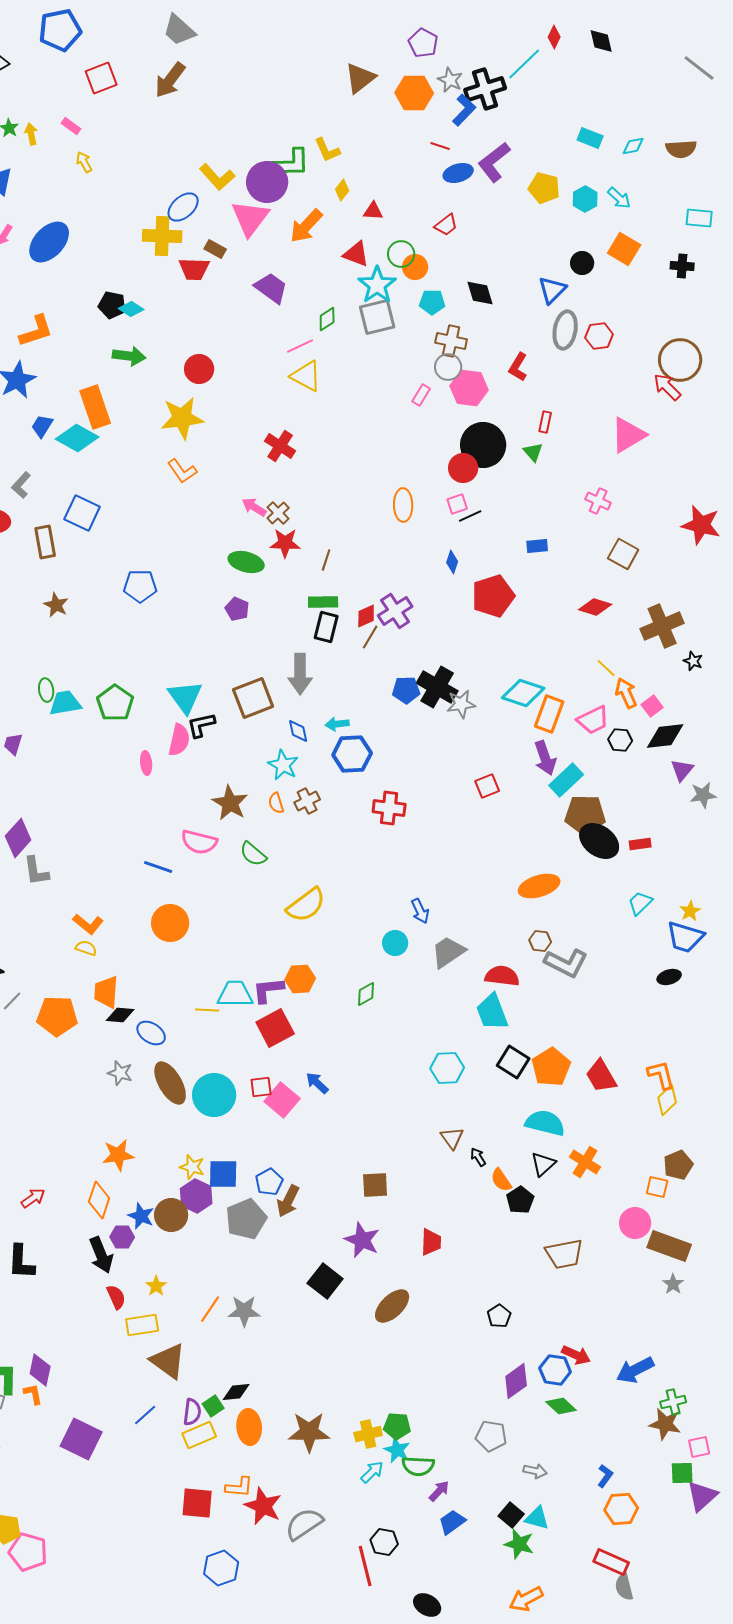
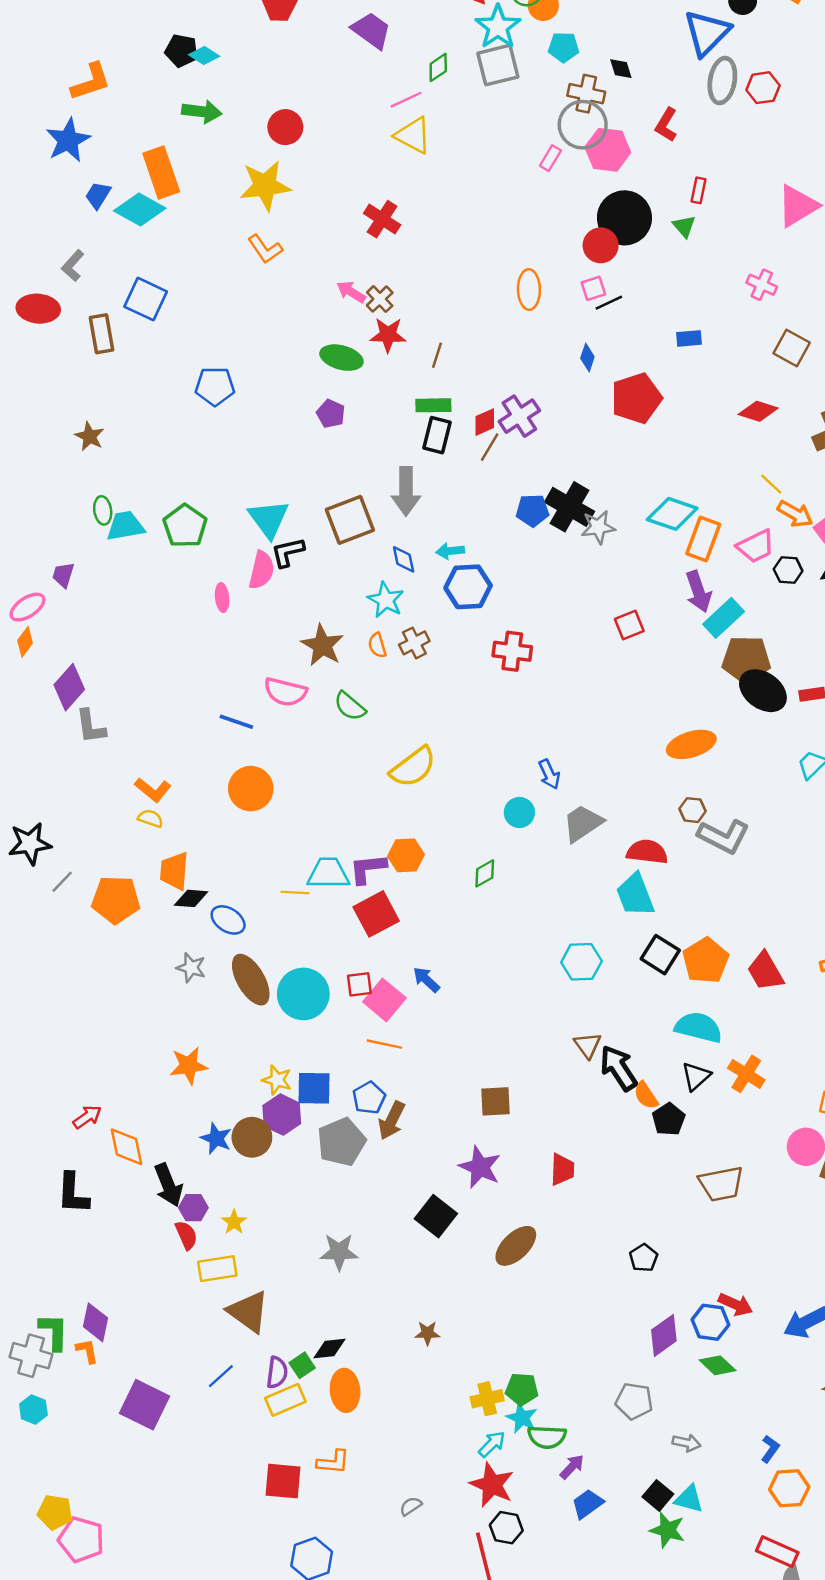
blue triangle: (552, 290) -> (707, 33), size x1.4
black diamond: (480, 293) -> (621, 69), moved, size x0.7
gray circle: (448, 367) -> (583, 125), size x1.5
brown star: (56, 605) -> (90, 436), moved
orange arrow: (626, 693) -> (795, 514), turned 144
black arrow: (478, 1157) -> (618, 1068), size x2.0
orange diamond: (99, 1200) -> (127, 1147), moved, turned -30
purple hexagon: (122, 1237) -> (193, 1208), moved
orange line: (210, 1309) -> (384, 1044), moved, turned 68
brown star: (309, 1432) -> (427, 1333), moved, size x0.5
red star: (263, 1506) -> (492, 1485), moved
gray semicircle: (304, 1524) -> (411, 1506), size x0.5

